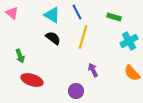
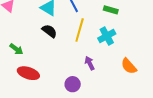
cyan cross: (129, 41) -> (107, 36), moved
green arrow: (20, 56) -> (16, 49), turned -32

